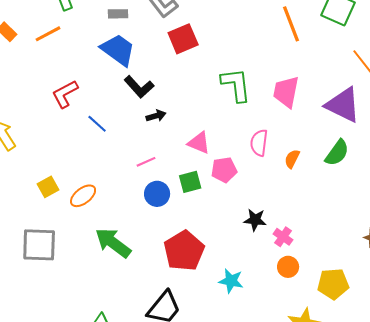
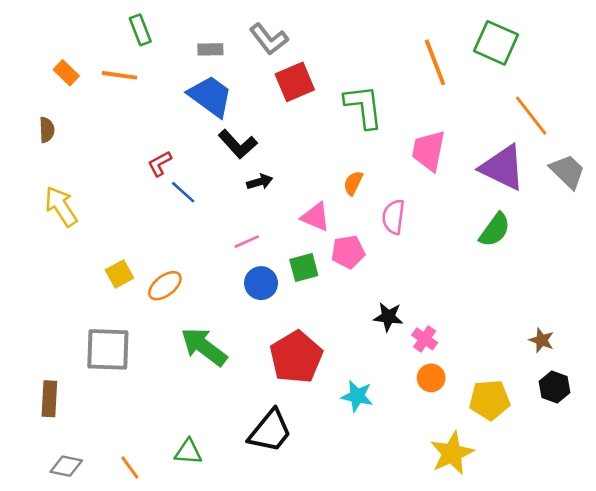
orange line: (48, 34) -> (119, 75), turned 36
green L-shape: (236, 85) -> (364, 106), moved
red L-shape: (65, 94) -> (160, 164), moved, size x0.7
orange semicircle: (292, 159) -> (353, 183), moved

